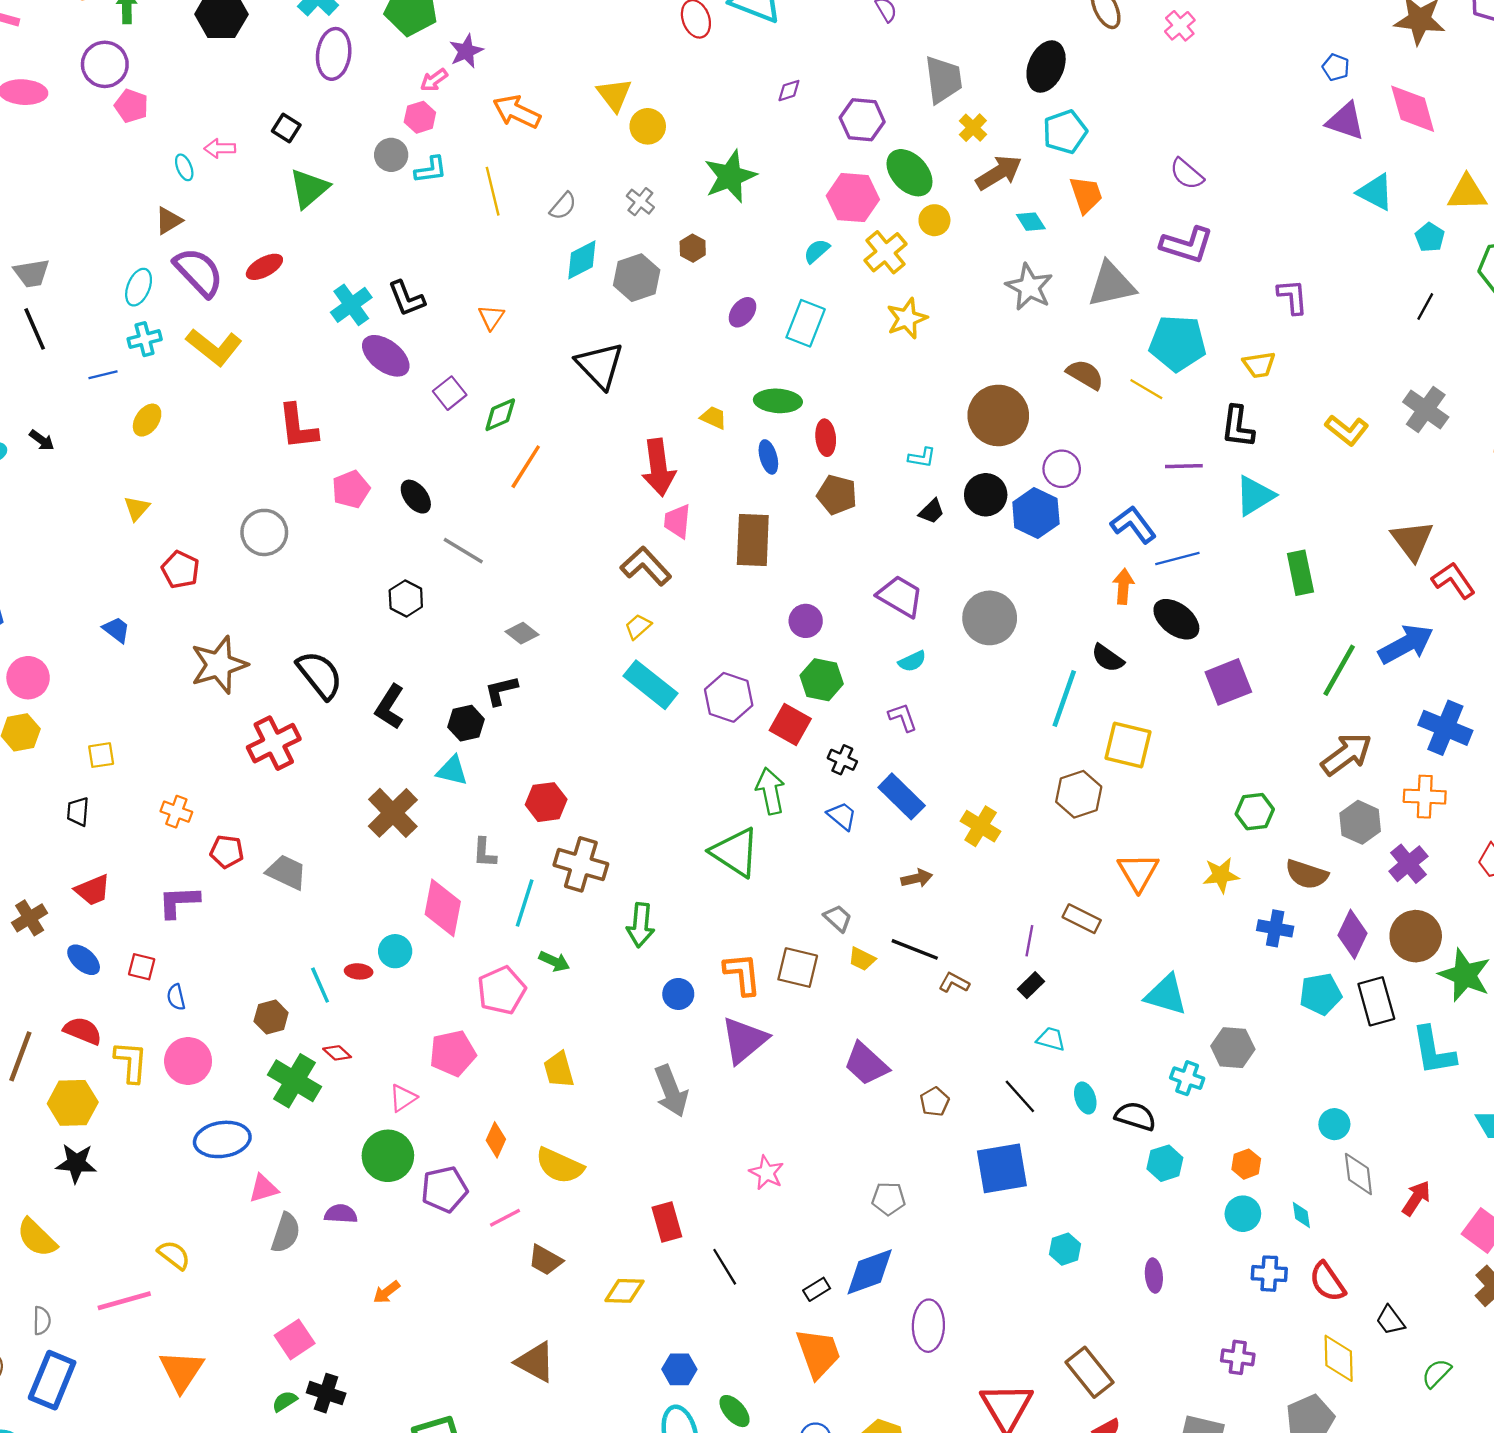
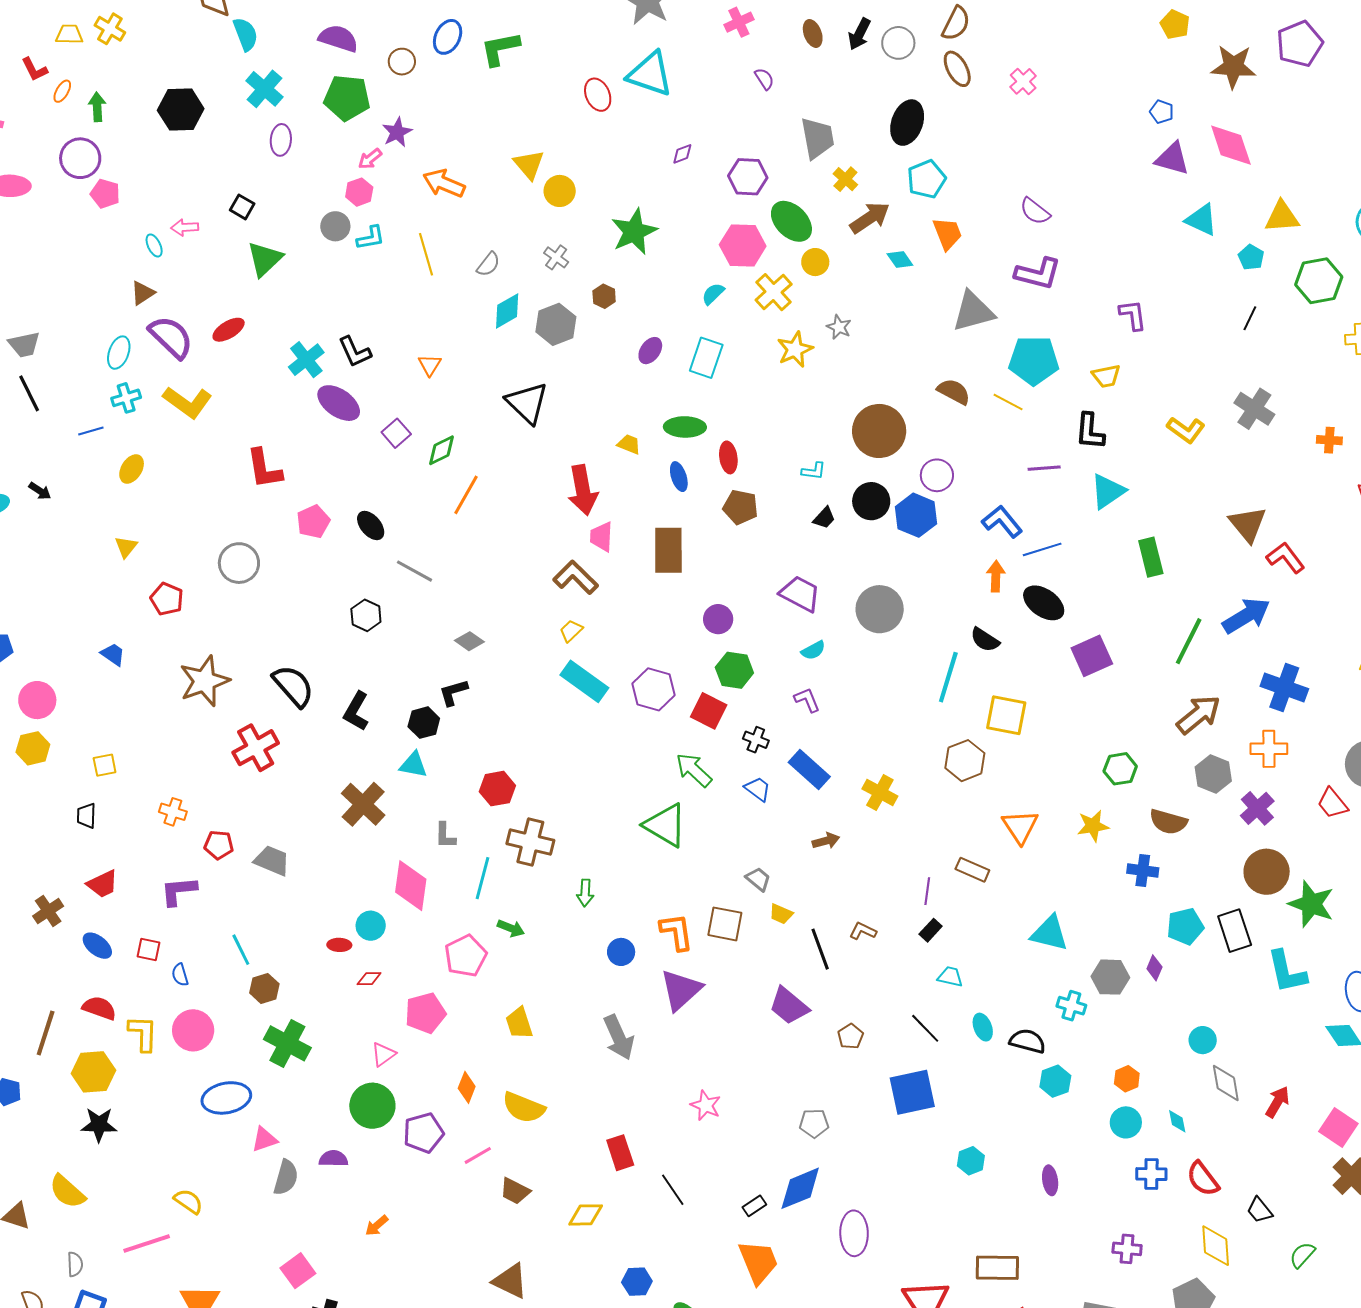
purple ellipse: (334, 54) -> (281, 140), size x0.7
gray star: (1029, 287) -> (839, 327), moved, size x0.6
green arrow: (770, 791) -> (694, 770), turned -33
green arrow: (641, 925) -> (585, 893), size x0.7
purple diamond: (1353, 934) -> (1154, 968), moved, size x0.6
black line: (915, 949) -> (820, 949), moved, turned 51
cyan line: (320, 985) -> (241, 950), moved
red diamond: (337, 1053) -> (369, 979), moved, turned -40
brown rectangle: (1090, 1372) -> (997, 1268), turned -48

